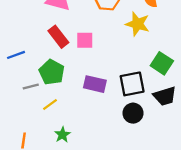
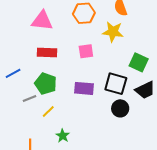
red rectangle: (58, 37) -> (47, 52), turned -42
pink square: (85, 40) -> (86, 51), moved
black square: (132, 84) -> (116, 84), turned 35

